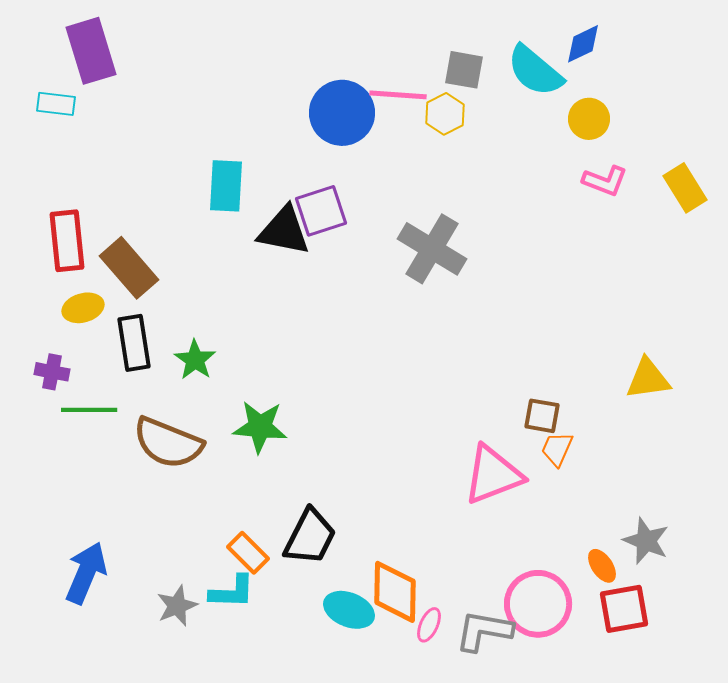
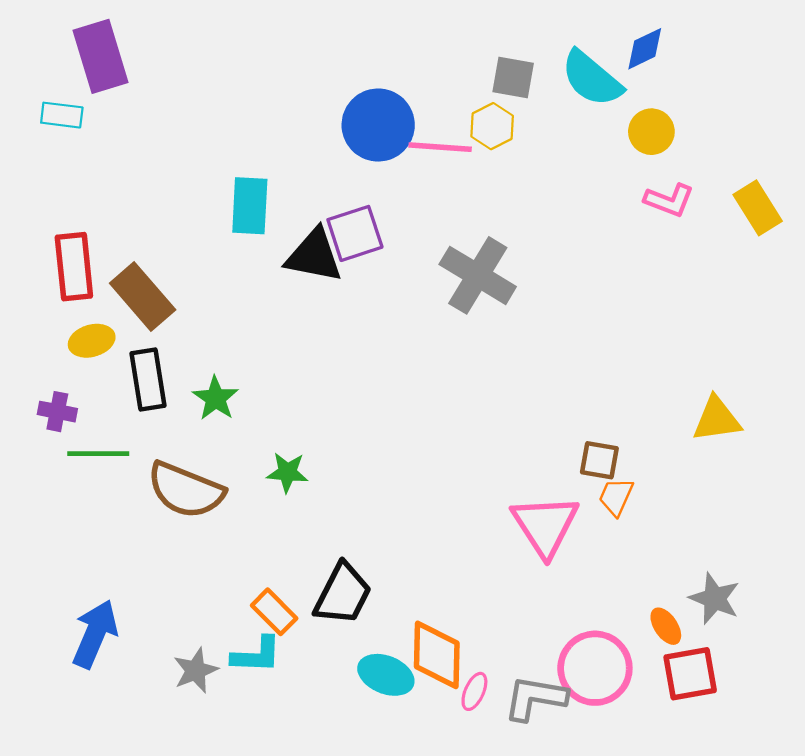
pink line: (398, 95) -> (440, 147), moved
green star: (260, 427) -> (287, 472), size x0.7
pink triangle: (493, 475) -> (545, 525), turned -42

